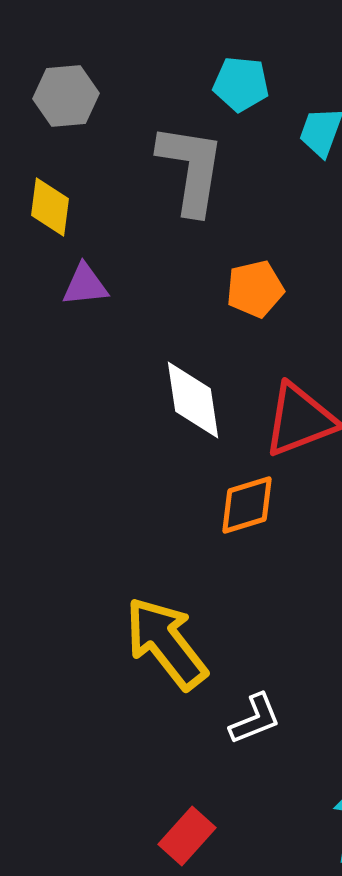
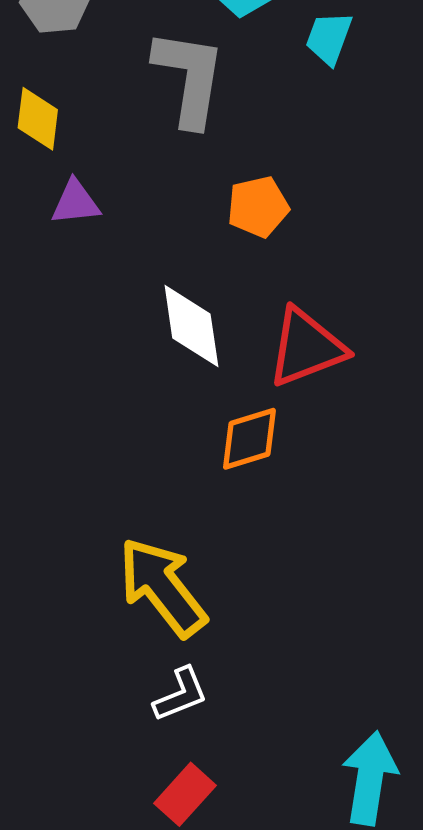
white L-shape: (255, 719) -> (181, 694), moved

